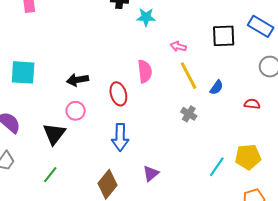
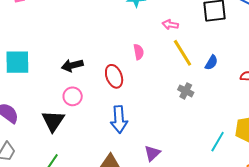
pink semicircle: (145, 71) -> (139, 52), size x0.7

